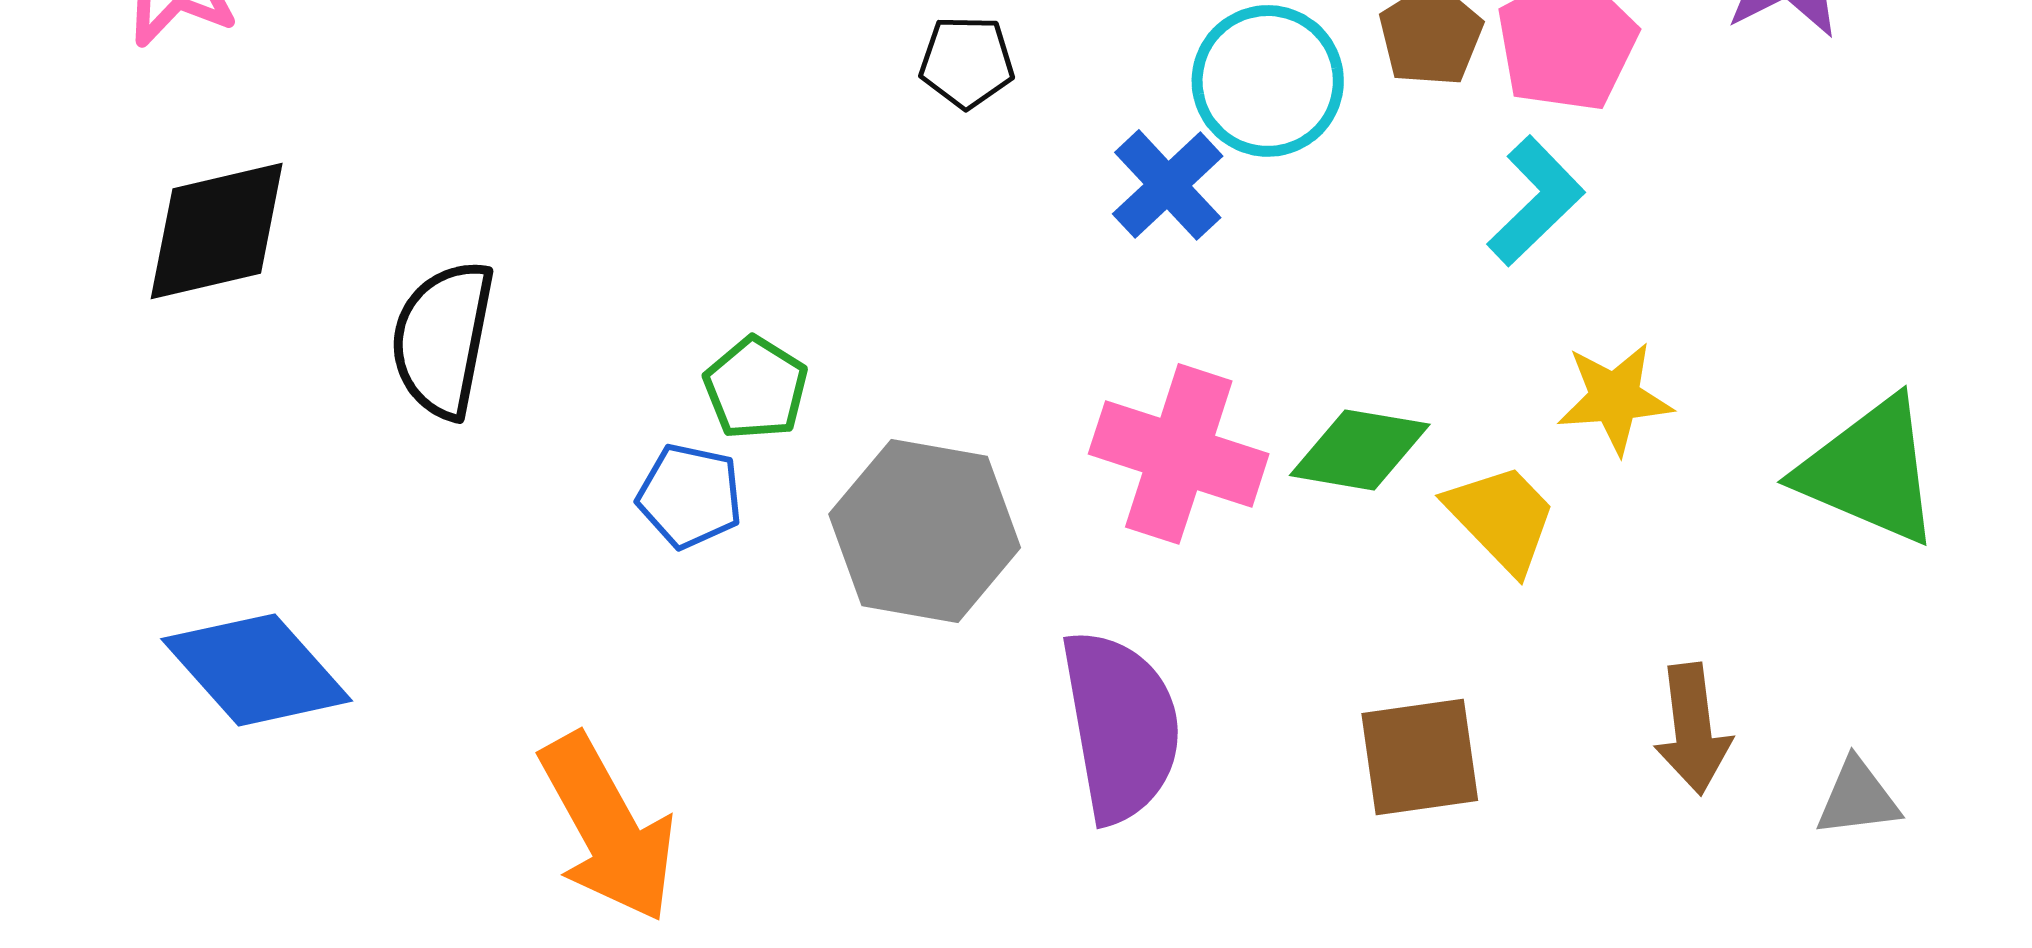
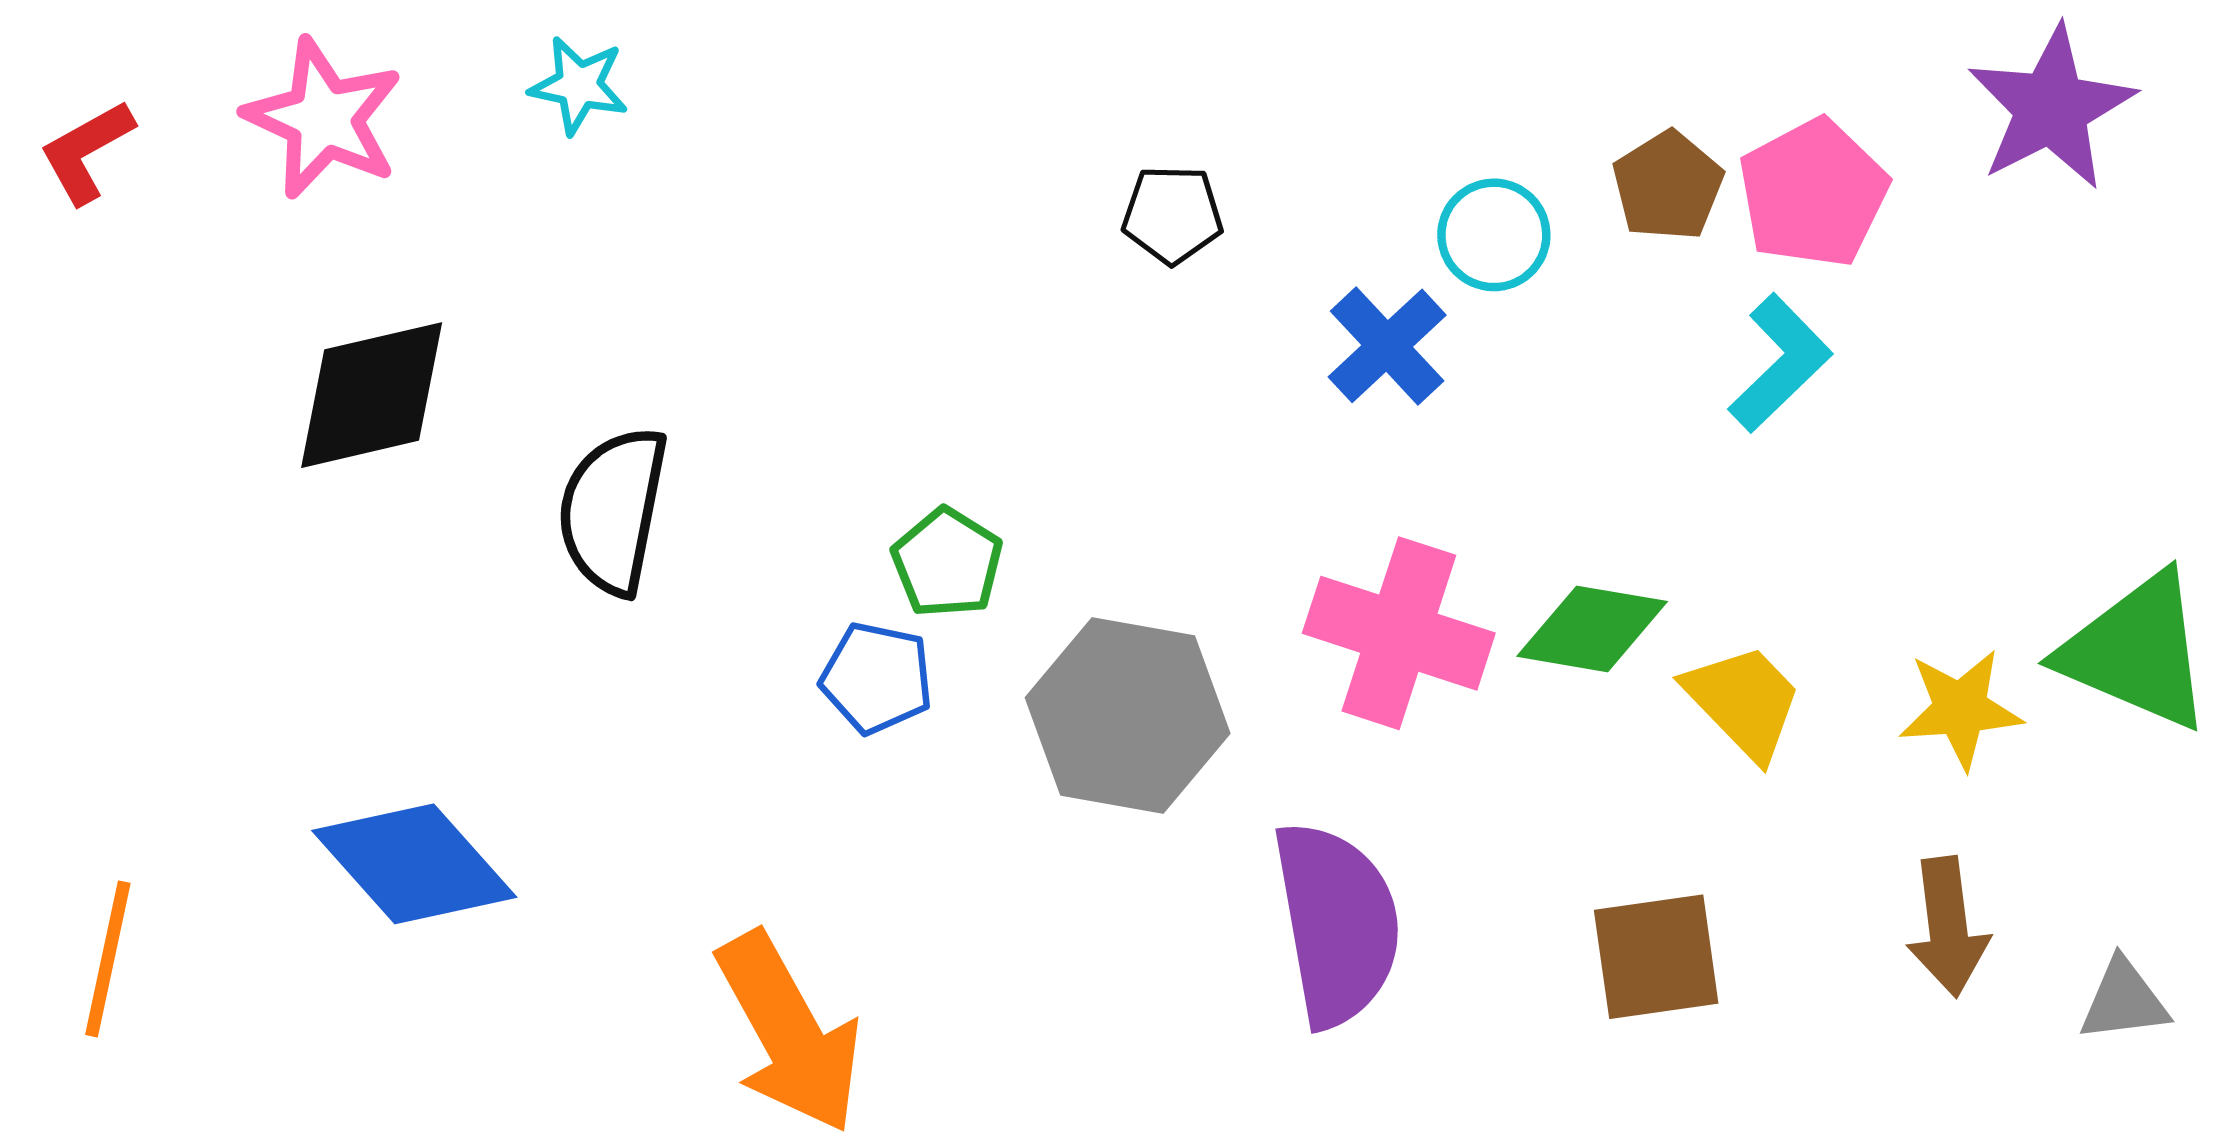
cyan circle: (1268, 81) -> (1494, 235), size x0.7
yellow star: (1615, 398) -> (1960, 709), moved

